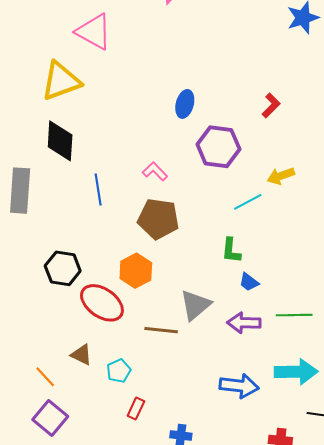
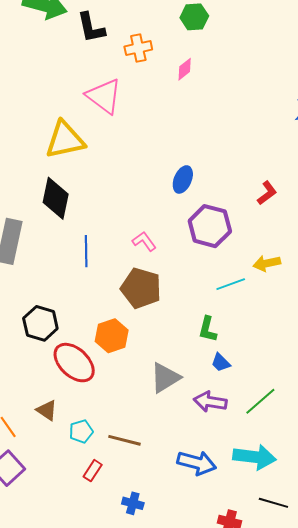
green line: (294, 315) -> (260, 401), turned -48
brown line: (161, 330) -> (124, 440), moved

